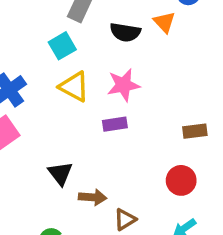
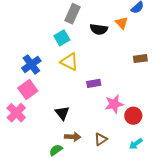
pink star: (123, 85) -> (114, 104), moved
brown rectangle: (195, 131) -> (140, 59), moved
brown arrow: (93, 197) -> (73, 137), moved

